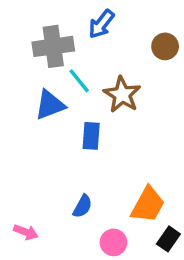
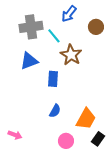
blue arrow: (101, 24) -> (69, 14), moved
cyan line: (79, 81) -> (54, 36), moved
blue semicircle: (83, 206) -> (55, 111), moved

